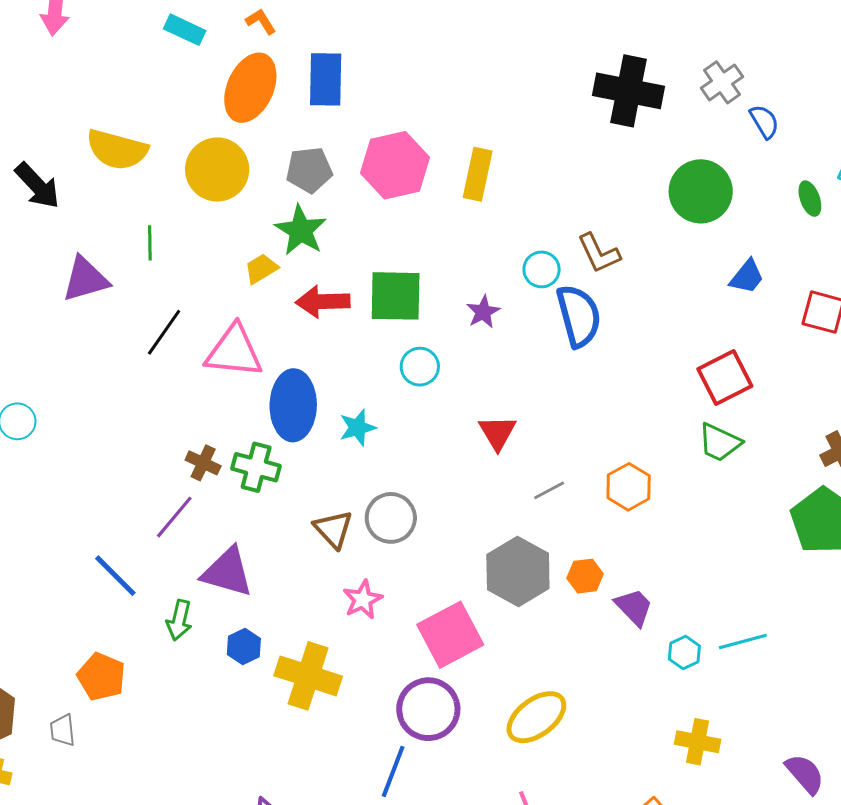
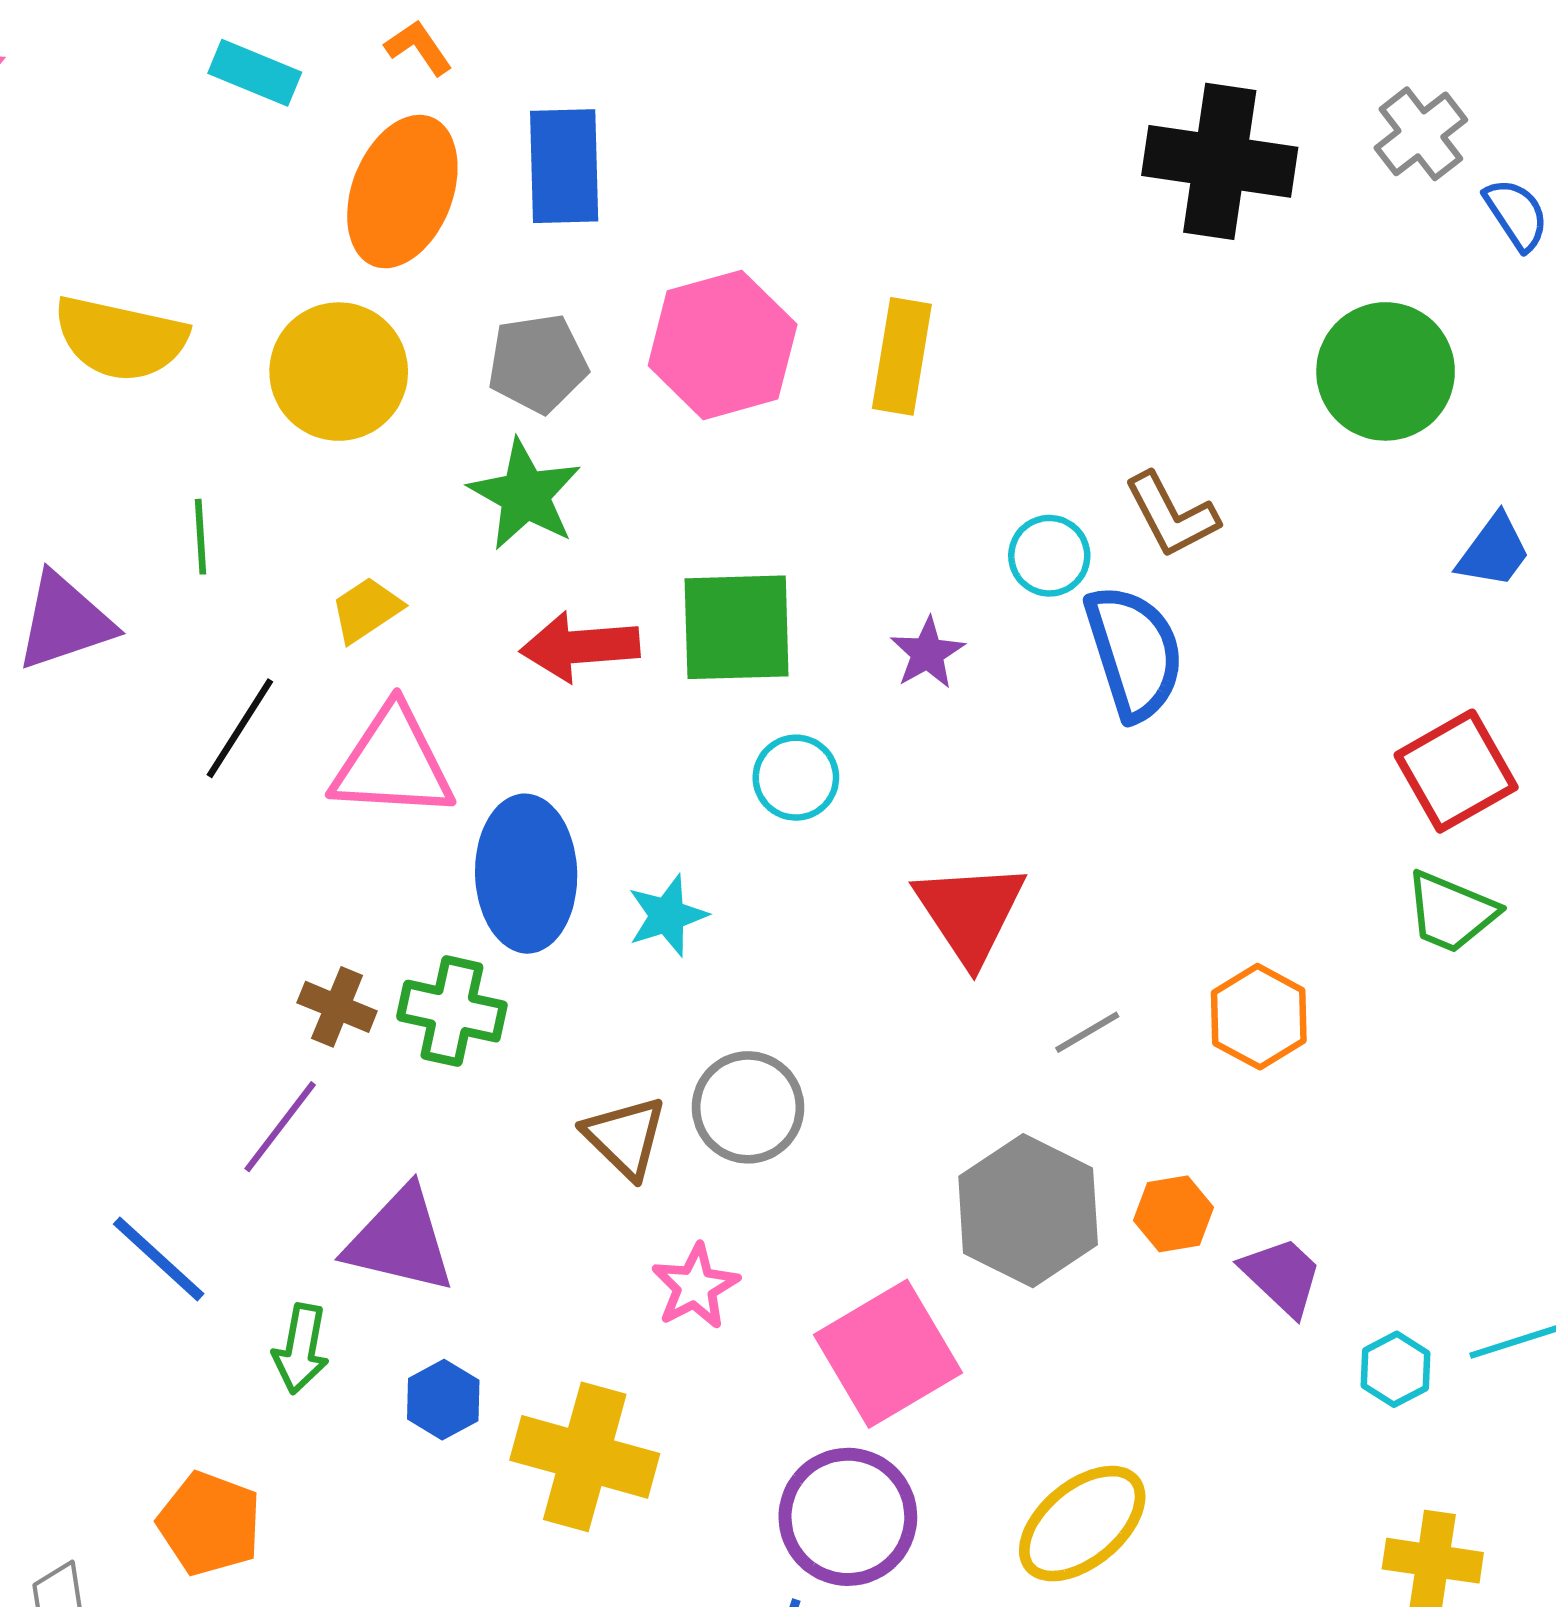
yellow trapezoid: (261, 269) -> (366, 610), moved
red triangle: (497, 433) -> (970, 912), size x1.4
orange pentagon: (101, 677) -> (209, 1524), moved

